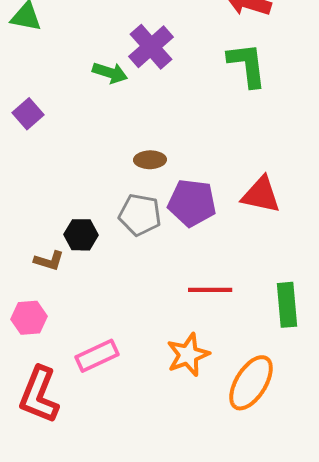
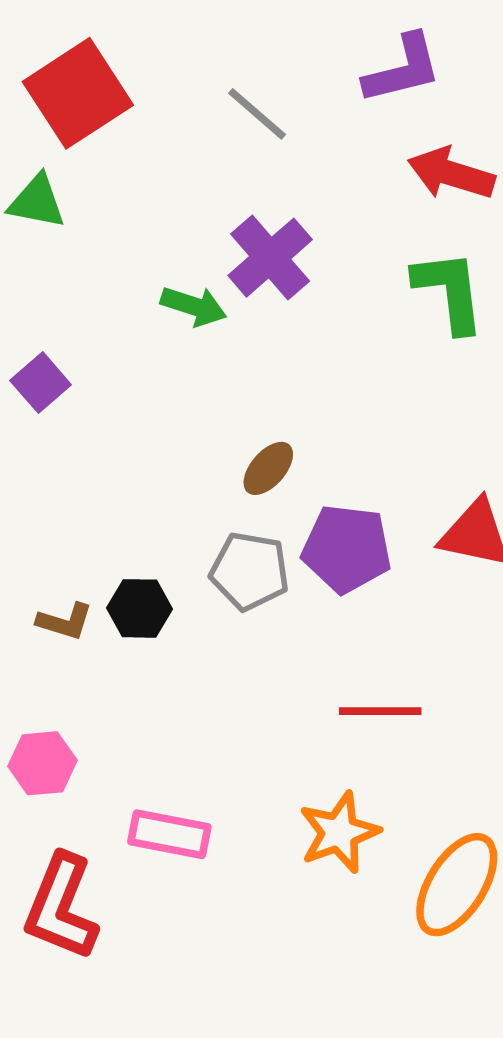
brown ellipse: (150, 160) -> (268, 468), turned -48
brown L-shape: (49, 261) -> (65, 621), moved
pink rectangle: (97, 356) -> (169, 834), turned 36

